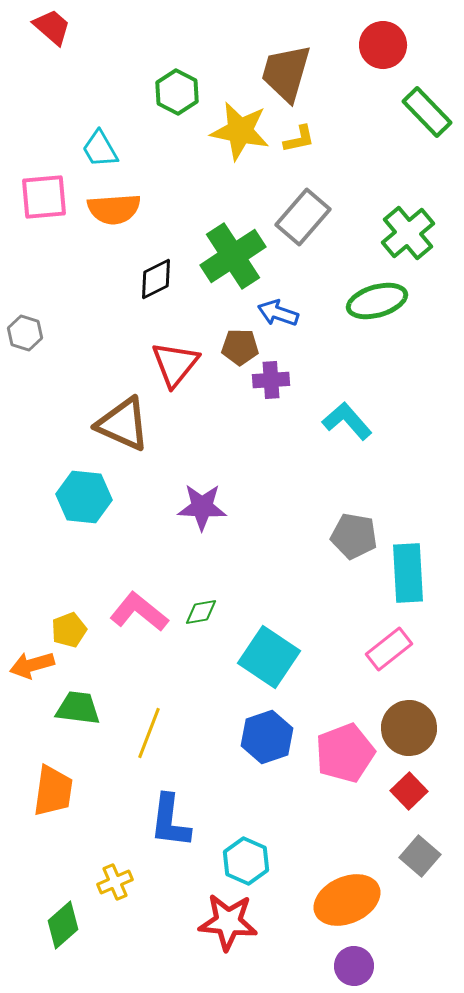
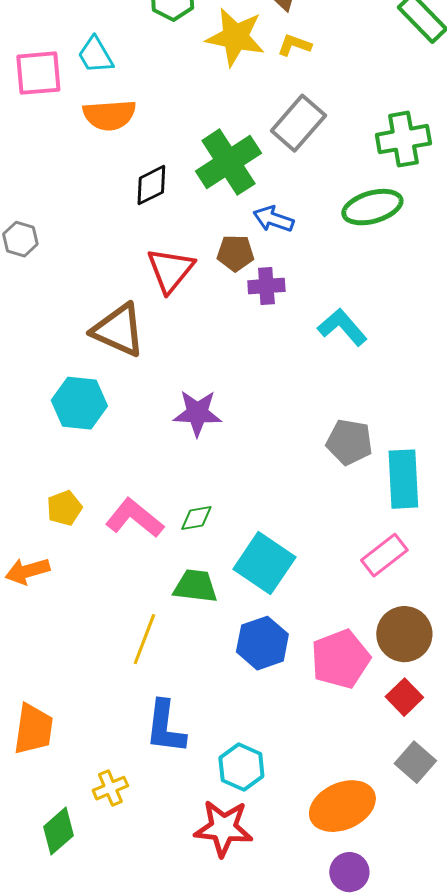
yellow L-shape: (299, 139) -> (294, 45), turned -148
pink square: (44, 197) -> (38, 73), moved
green cross: (408, 233) -> (403, 139), turned 30
yellow pentagon: (69, 630) -> (64, 508), moved
green trapezoid: (78, 708) -> (195, 586), moved
orange trapezoid: (53, 791) -> (33, 729), moved

